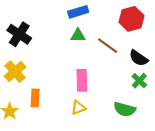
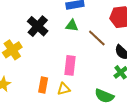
black cross: (19, 34) -> (38, 26), moved
orange rectangle: (35, 98) -> (43, 85), moved

